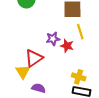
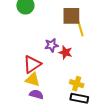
yellow line: (80, 32) -> (80, 29), moved
yellow triangle: (23, 72) -> (33, 80), moved, turned -42

